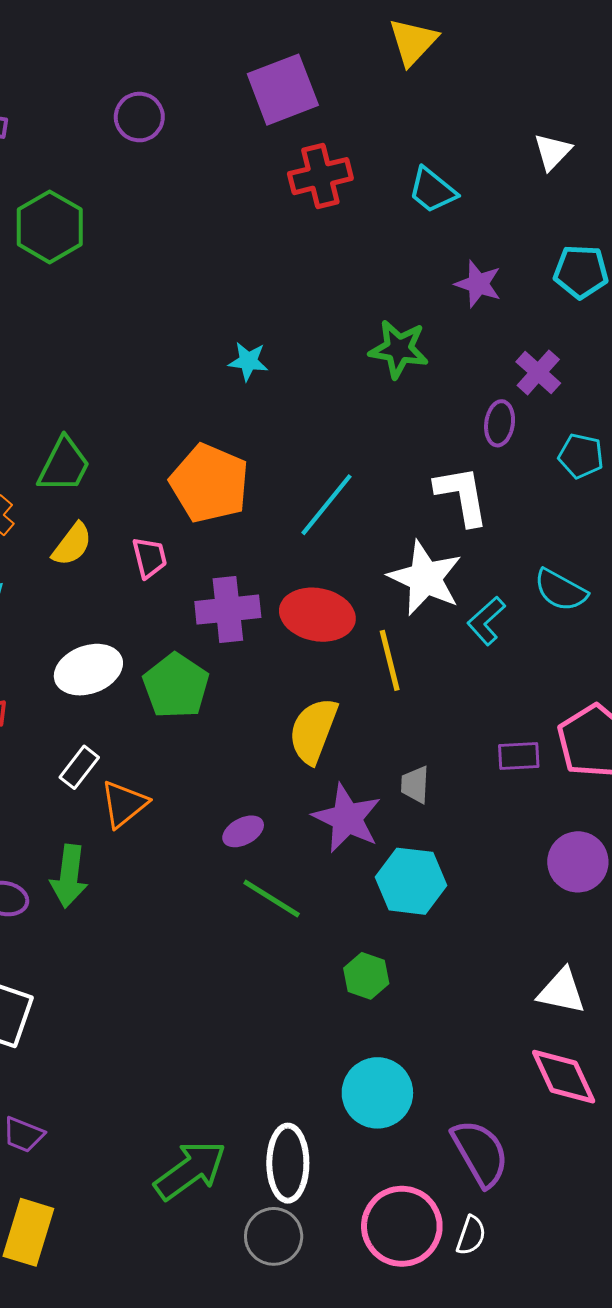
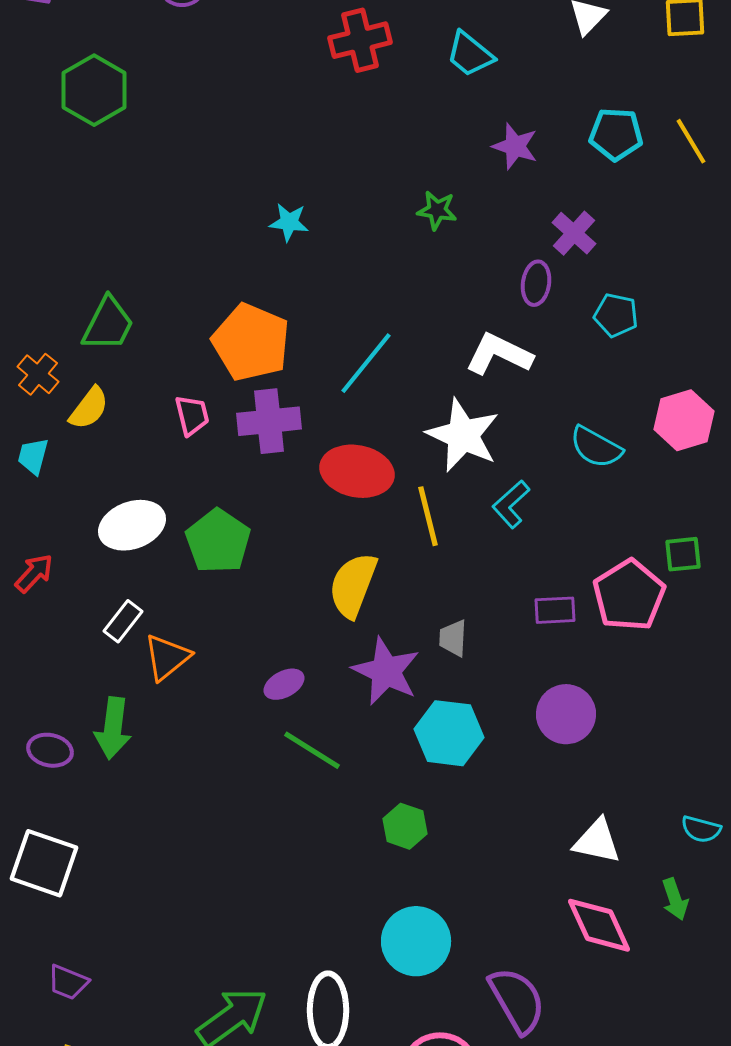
green star: (399, 349) -> (437, 210), size x0.7
white L-shape: (462, 496) -> (499, 354), turned -54
yellow semicircle: (72, 544) -> (89, 408), moved
purple cross: (228, 610) -> (269, 421), moved
cyan L-shape: (486, 621) -> (511, 504), moved
purple circle: (578, 862) -> (566, 714), moved

